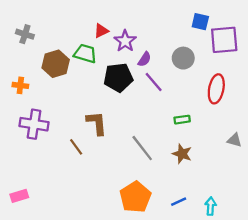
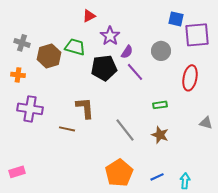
red triangle: (101, 31) -> (89, 16), moved
gray cross: (25, 34) -> (22, 43), moved
brown line: (76, 147) -> (67, 129), turned -42

